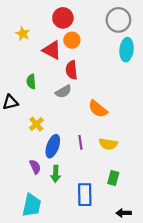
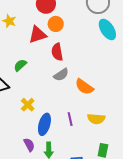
red triangle: (52, 50) -> (38, 35), turned -42
cyan ellipse: (127, 50) -> (107, 29), turned -35
green semicircle: (31, 82) -> (20, 65), turned 56
gray semicircle: (63, 92) -> (61, 75), moved

